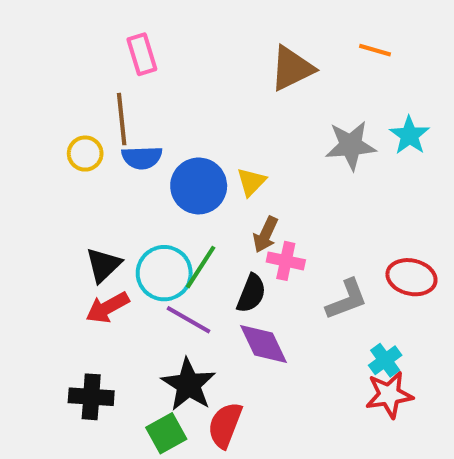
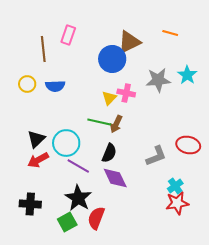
pink rectangle: (142, 54) -> (68, 35), moved, turned 36
brown line: (122, 119) -> (43, 49), moved
blue circle: (199, 186) -> (112, 59), moved
pink cross: (286, 261) -> (126, 93), moved
green line: (201, 267) -> (99, 122), moved, turned 70

